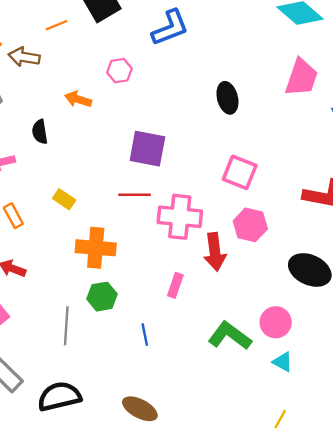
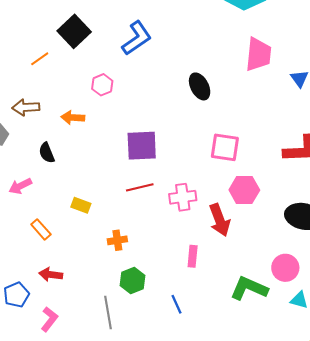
brown arrow: (24, 57) -> (26, 107), moved
pink cross: (180, 217) -> (183, 197), size x0.7
orange cross: (96, 248) -> (117, 240), size x0.6

